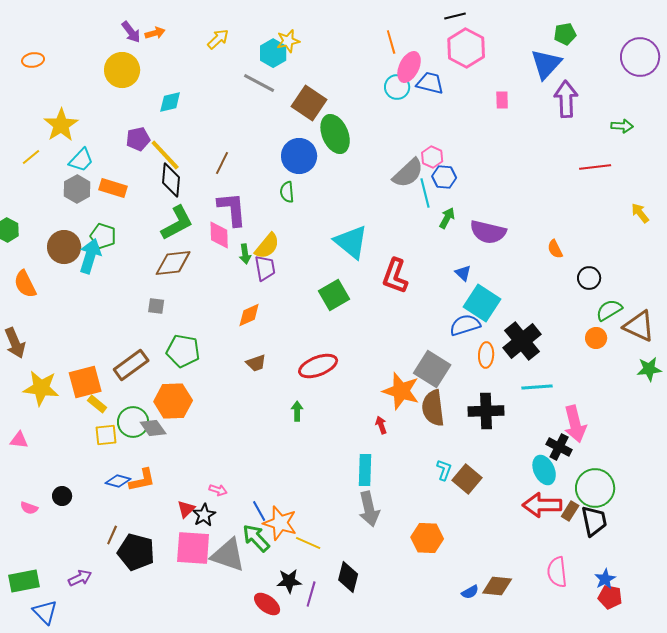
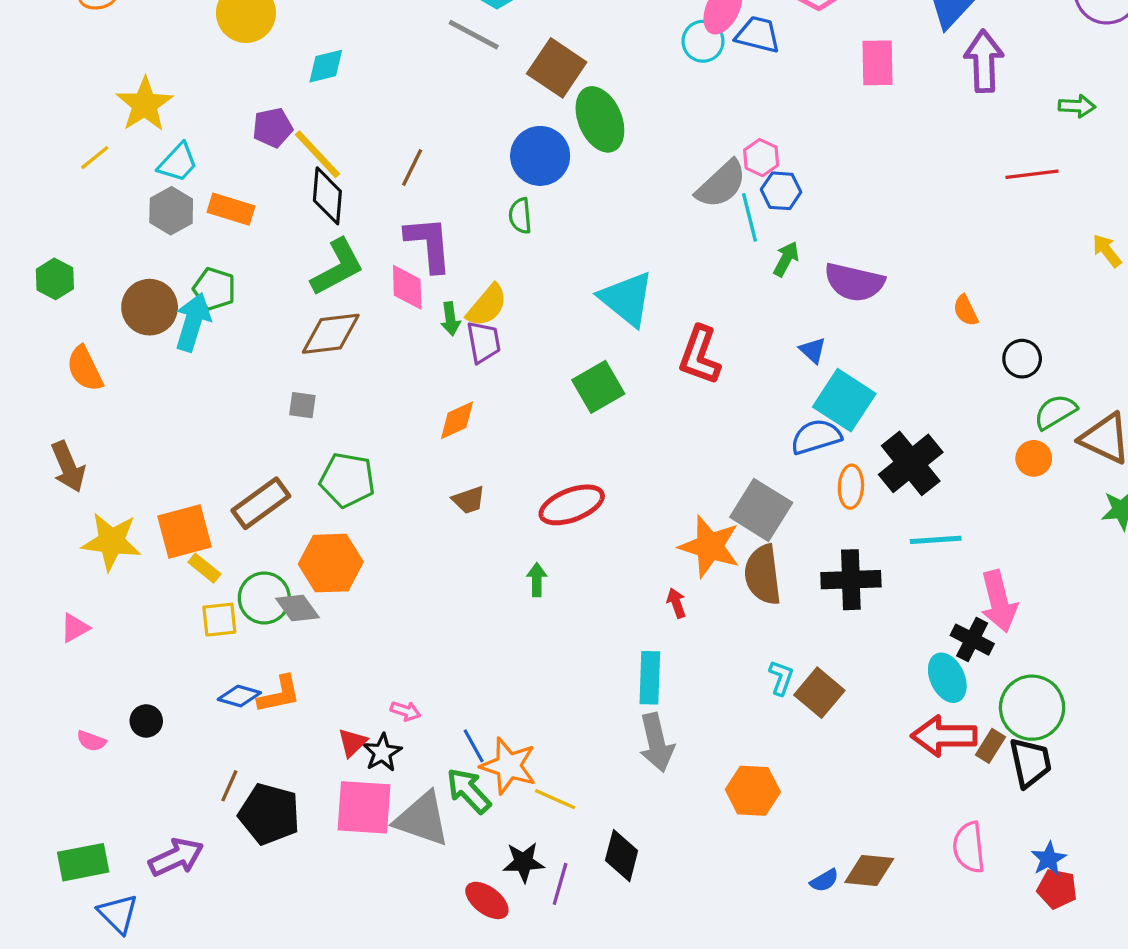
pink rectangle: (502, 100) -> (877, 63), size x1.6
pink triangle: (19, 440) -> (75, 628), turned -36
purple arrow: (80, 578) -> (176, 857), size x1.4

